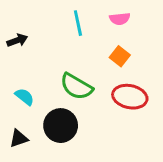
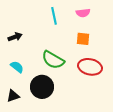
black arrow: (17, 40) -> (15, 37), moved
orange square: (120, 56) -> (83, 39), turned -32

